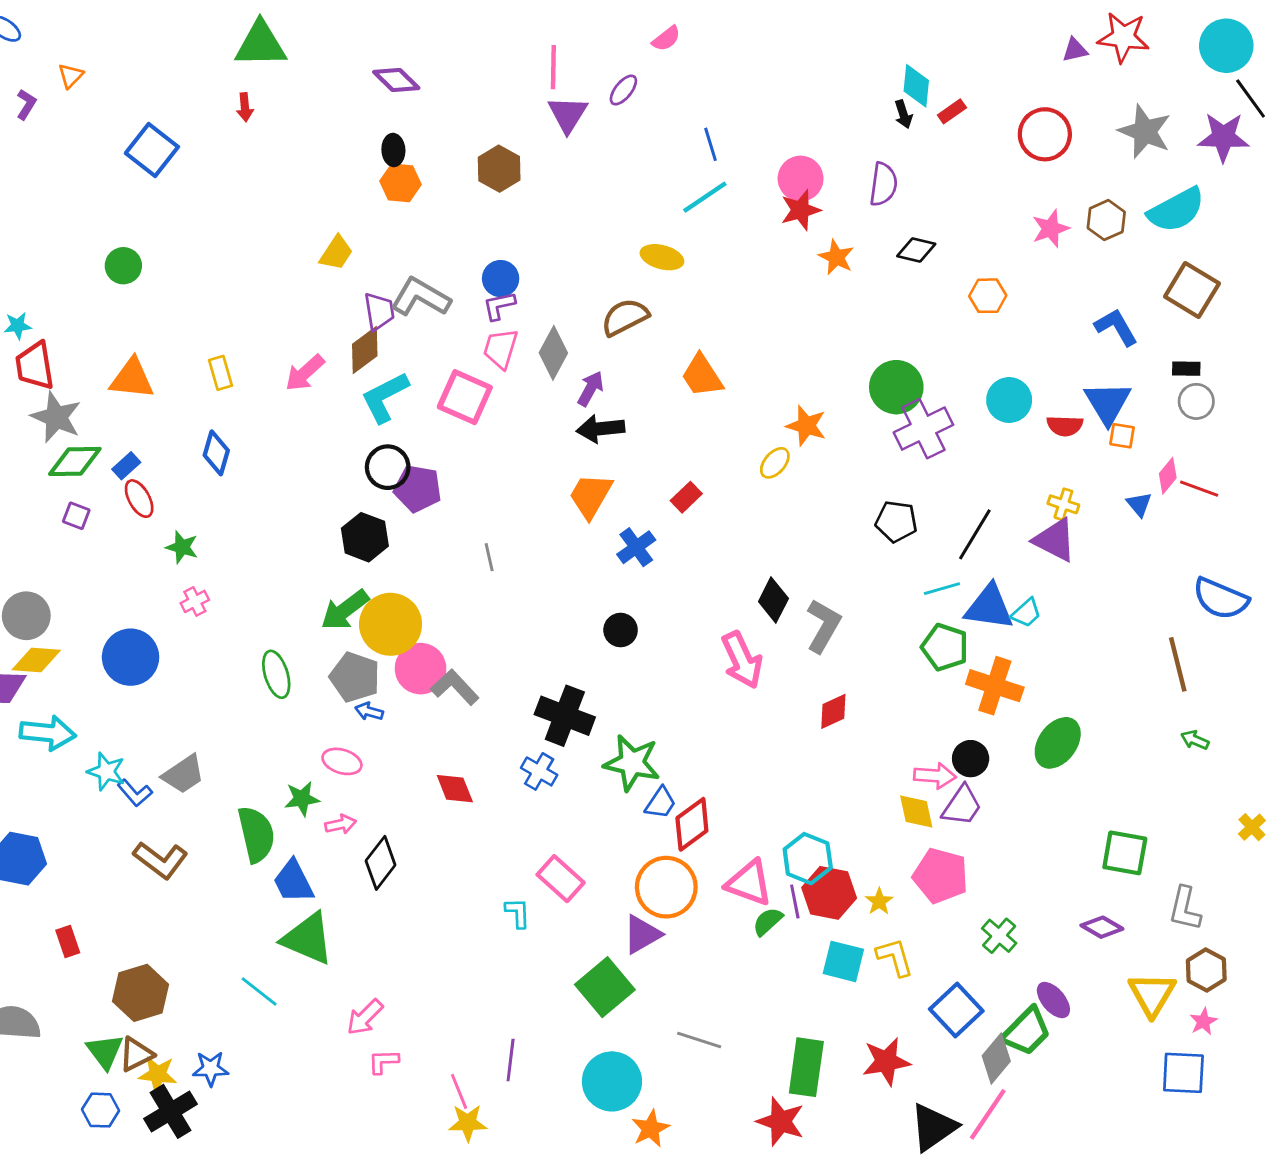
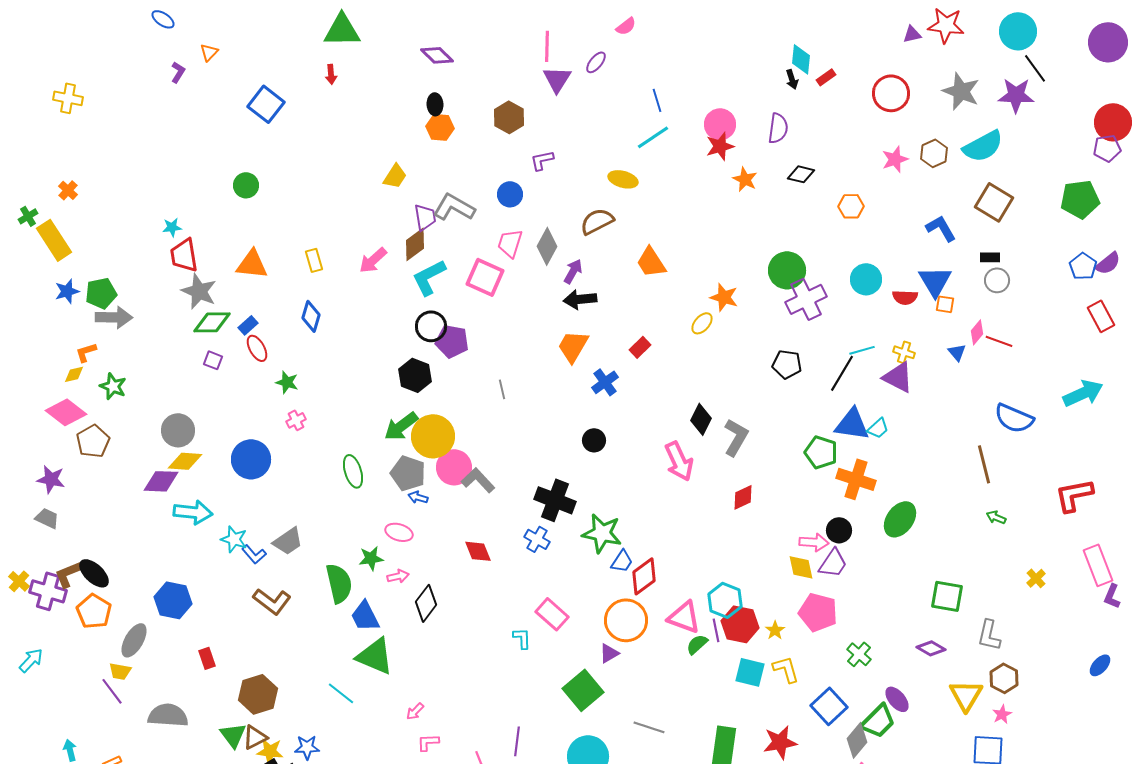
purple L-shape: (499, 306) -> (542, 160), moved
cyan line: (942, 589) -> (862, 350), moved
purple triangle: (642, 934) -> (609, 653), size x0.7
pink arrow: (365, 1017) -> (415, 711), size x0.7

